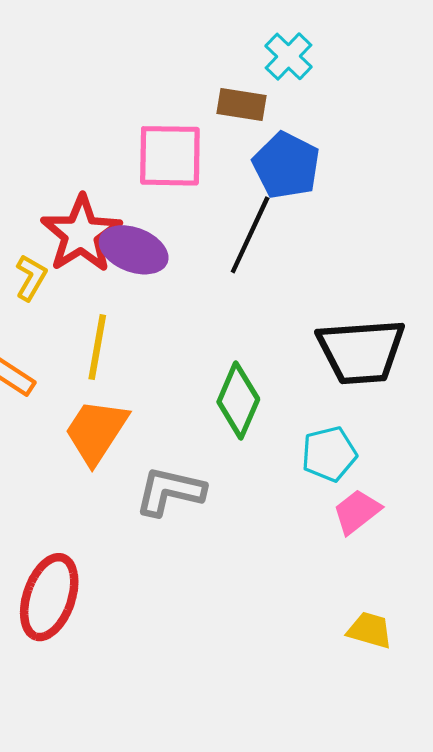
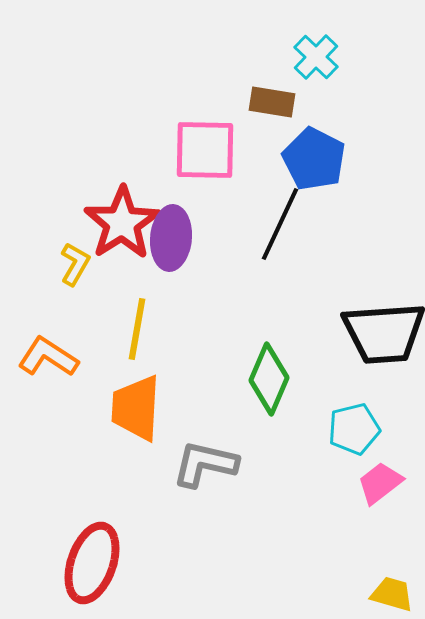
purple ellipse: (134, 250) -> (171, 238), turned 74
orange trapezoid: (96, 431) -> (136, 408), turned -30

